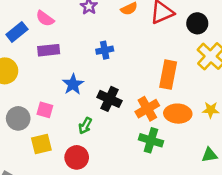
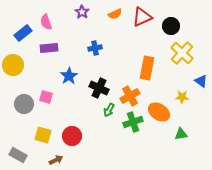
pink semicircle: (45, 18) -> (46, 22), turned 35
orange ellipse: (178, 114) -> (159, 112), moved, turned 30
green arrow: (85, 126) -> (109, 110), moved
green cross: (151, 140) -> (133, 122), turned -36
yellow square: (41, 144) -> (43, 135), moved, turned 30

